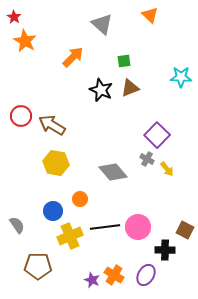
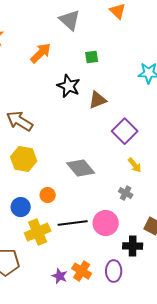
brown triangle: (130, 88) -> (98, 100), moved
gray cross: (147, 159) -> (126, 193), moved
purple ellipse: (146, 275) -> (114, 271), turned -30

